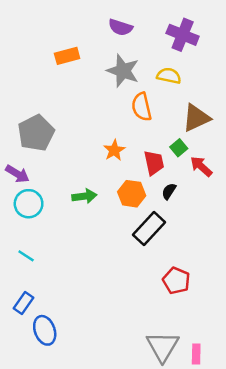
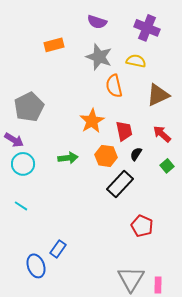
green square: (179, 148) -> (167, 166), moved
orange star: (114, 150) -> (92, 121), size x1.4
blue rectangle: (24, 303) -> (58, 249), moved

